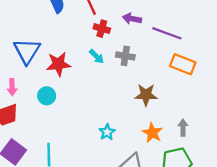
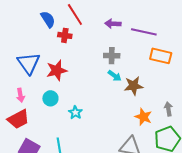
red cross: (102, 29) -> (65, 35), moved
cyan arrow: (97, 57) -> (115, 76), moved
cyan star: (107, 132) -> (75, 112), moved

